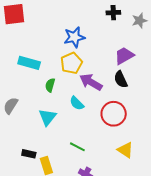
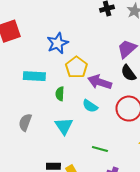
blue star: (74, 37) -> (58, 43), moved

